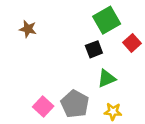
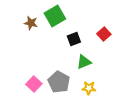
green square: (107, 20) -> (55, 16), moved
brown star: (28, 29) -> (31, 23), moved

